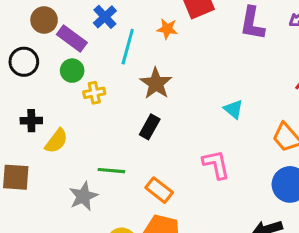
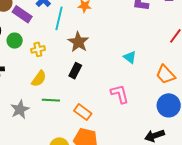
green circle: (72, 71) -> (15, 41), moved
yellow semicircle: (56, 141) -> (39, 79), moved
gray star: (83, 196) -> (20, 109), moved

